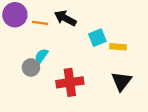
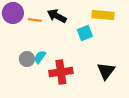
yellow rectangle: (118, 47) -> (103, 15), moved, size x1.5
cyan semicircle: (41, 56) -> (40, 57), moved

